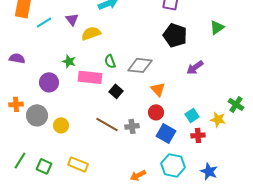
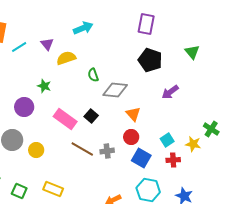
green triangle: (217, 27) -> (192, 52), turned -35
green semicircle: (110, 61) -> (93, 75), moved
pink rectangle: (90, 77) -> (65, 119), moved, turned 30

